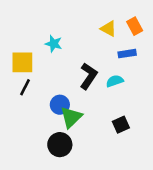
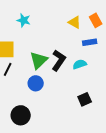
cyan star: (54, 44) -> (24, 20), moved
green triangle: (71, 117) -> (39, 60), moved
black circle: (60, 145) -> (21, 115), moved

